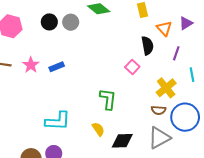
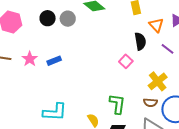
purple line: (176, 53) -> (168, 49), turned -72
green L-shape: (108, 99) -> (117, 104), moved

